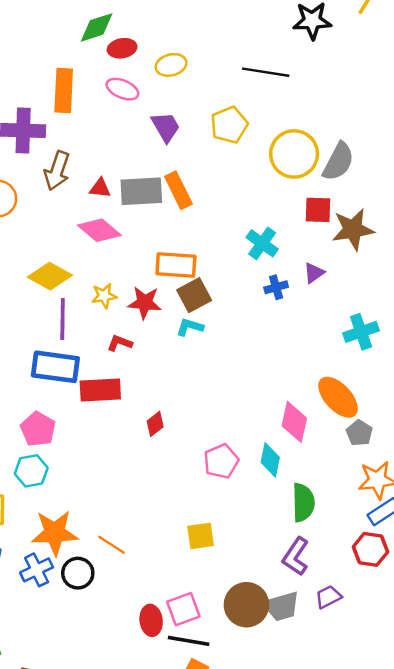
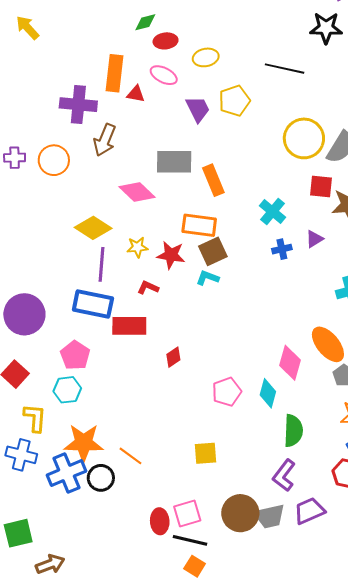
green diamond: (97, 27) -> (145, 22), size x0.7
yellow pentagon: (229, 125) -> (234, 101), moved
red triangle: (100, 188) -> (136, 94), moved
orange rectangle: (178, 190) -> (213, 180), moved
blue cross: (37, 570) -> (66, 473), size x1.4
purple trapezoid: (328, 597) -> (309, 511), size x1.4

